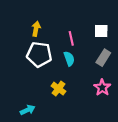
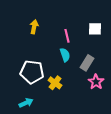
white pentagon: (39, 54) -> (32, 72), moved
gray rectangle: (103, 58) -> (87, 63), moved

